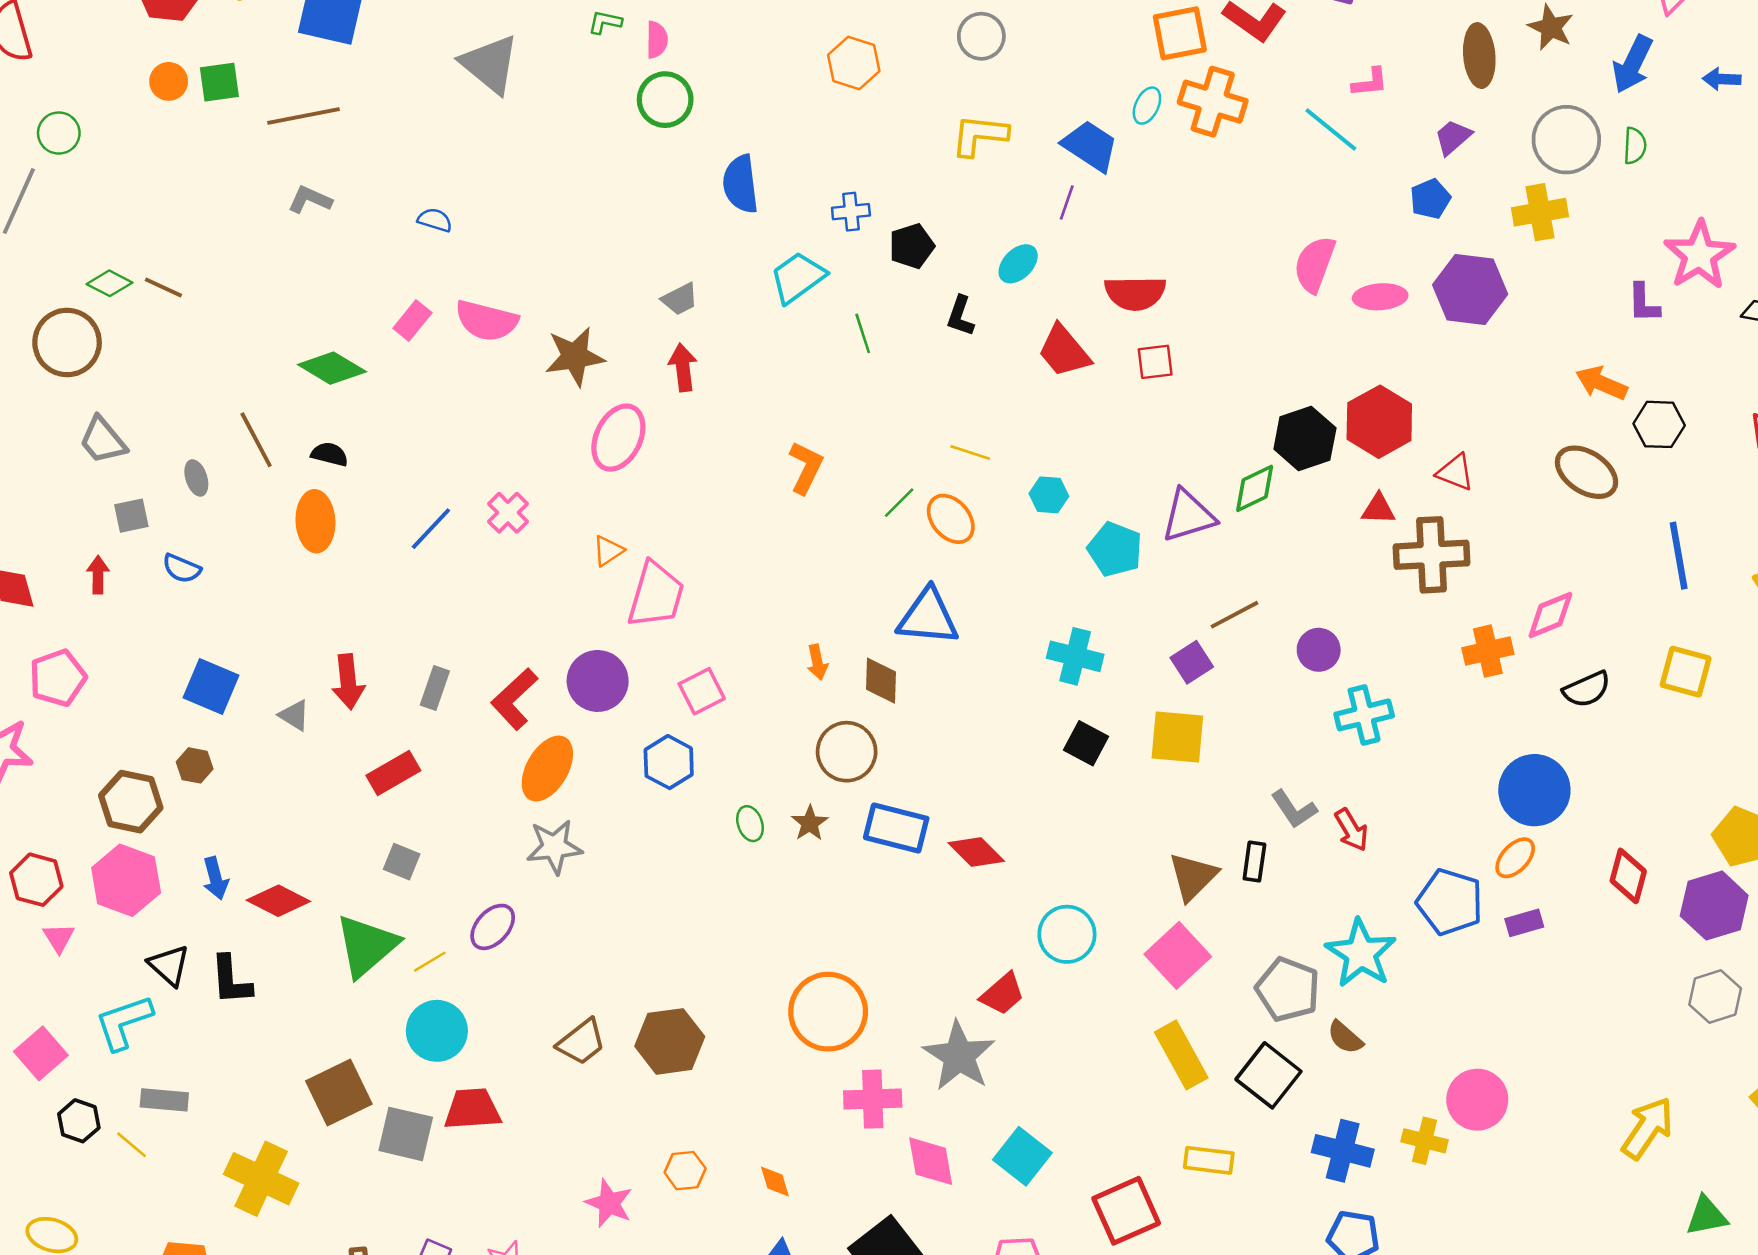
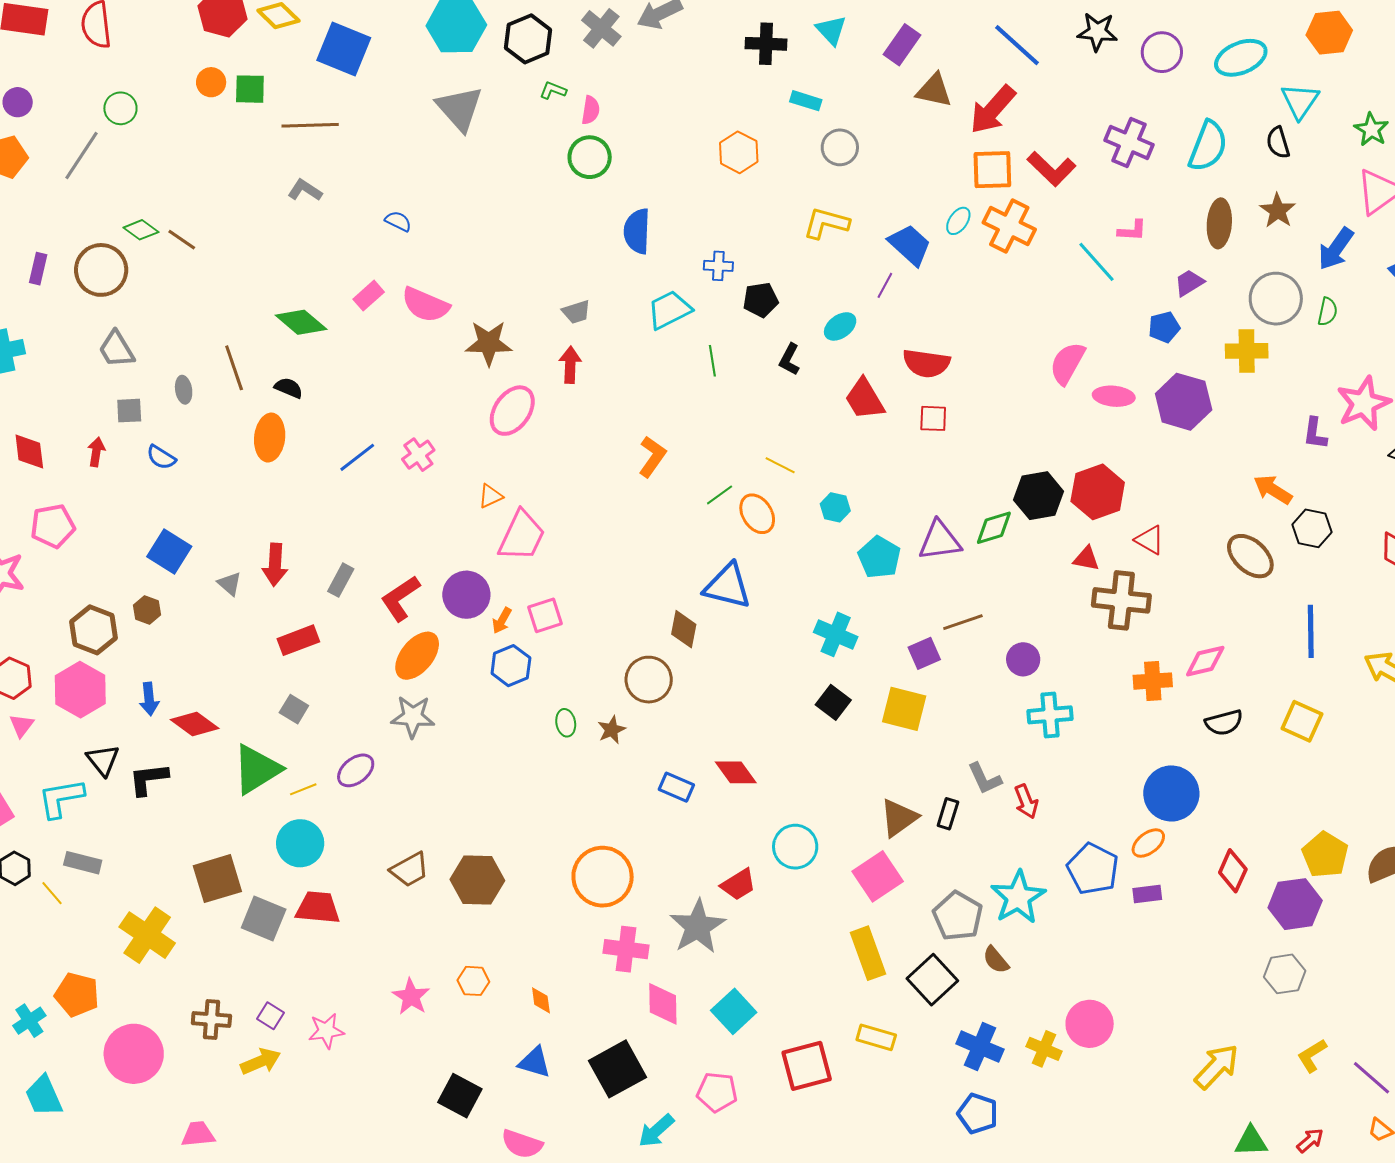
orange arrow: (817, 662) -> (502, 620), moved, turned 32
blue rectangle: (896, 828) -> (676, 787), moved, size x0.7
black L-shape: (231, 980) -> (148, 779), turned 78

